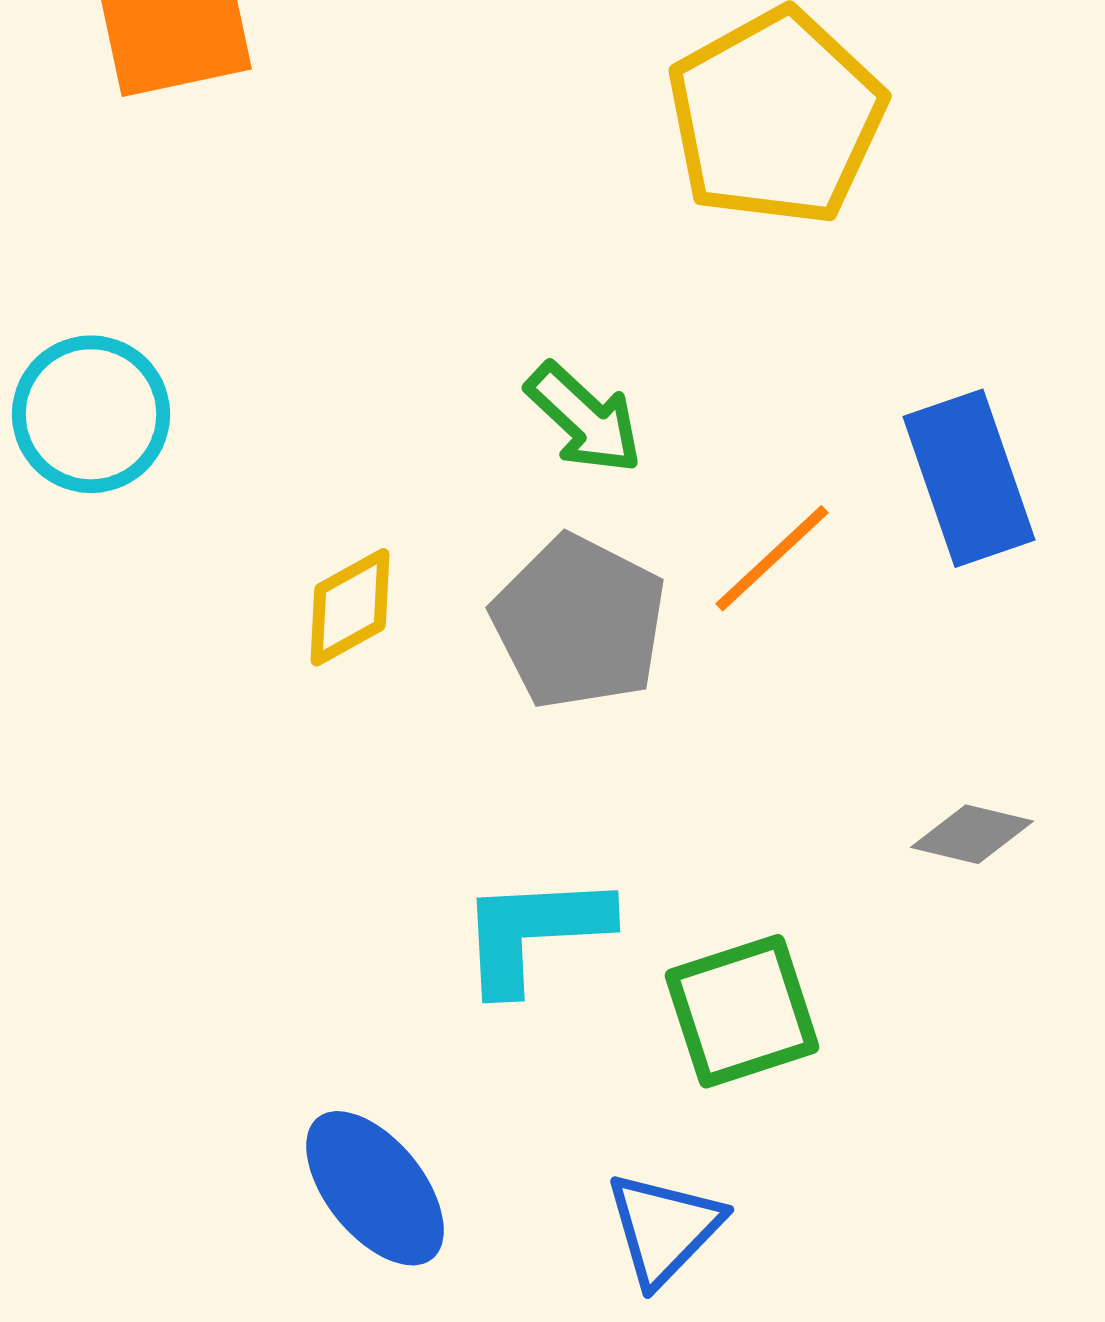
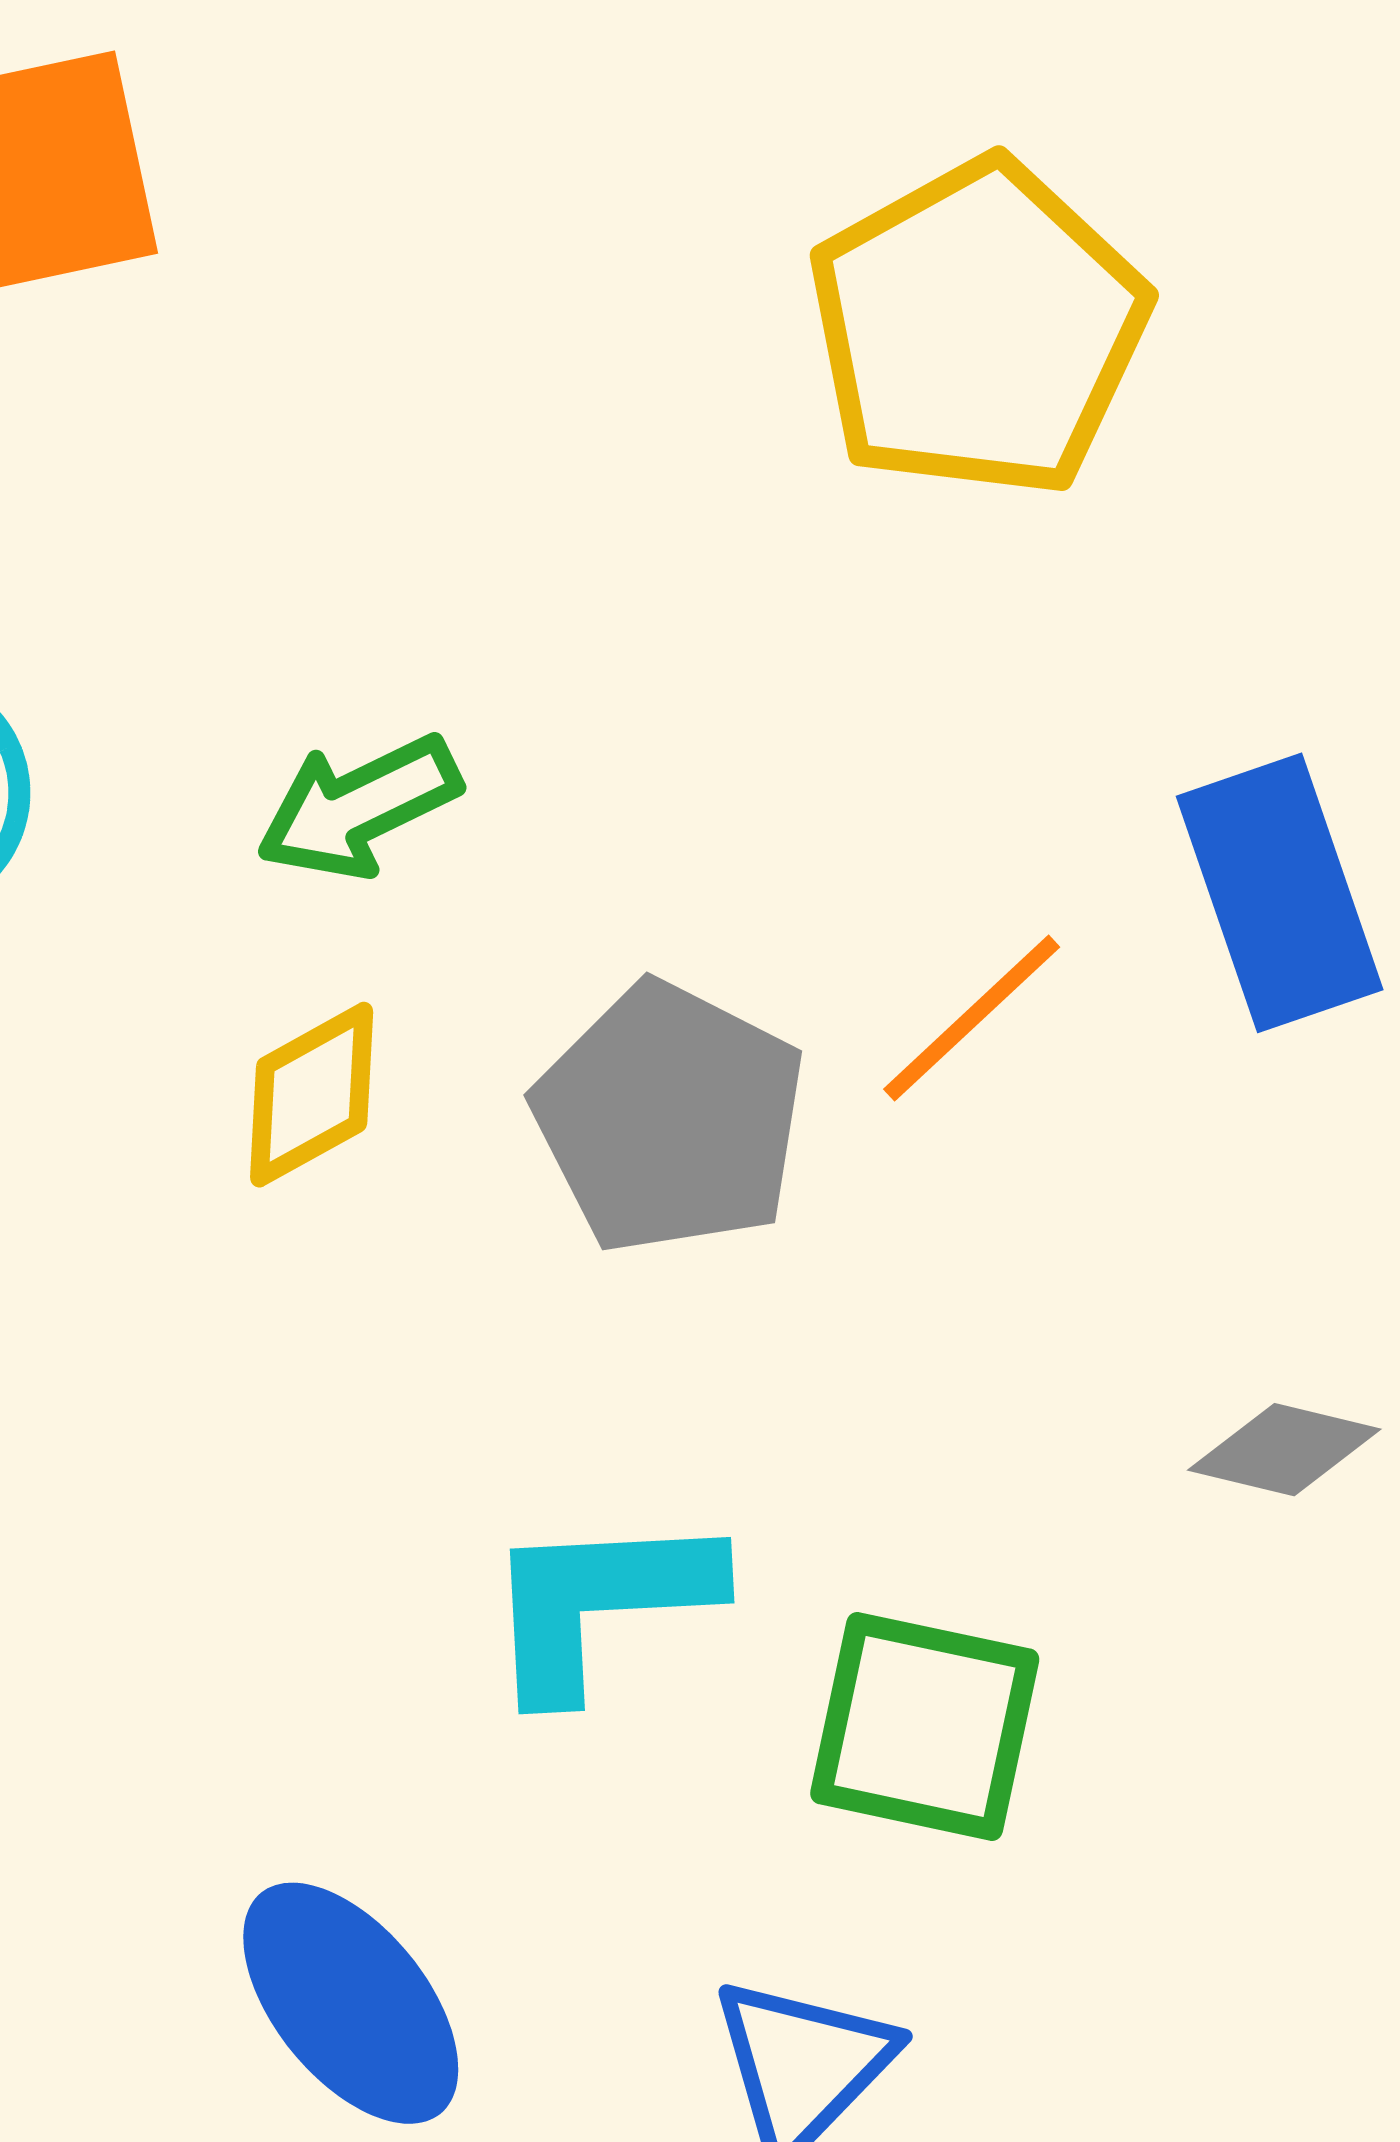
green arrow: (584, 418) -> (359, 807), moved, turned 111
green square: (742, 1011) -> (925, 1726), turned 30

